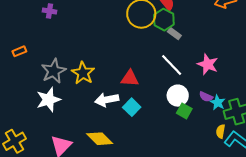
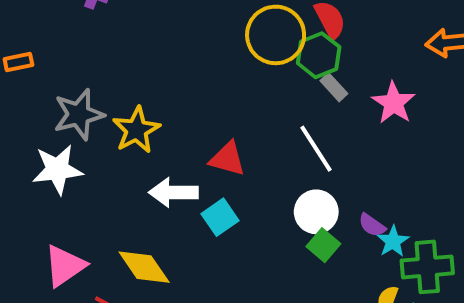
pink star: (208, 64) -> (394, 103), moved

